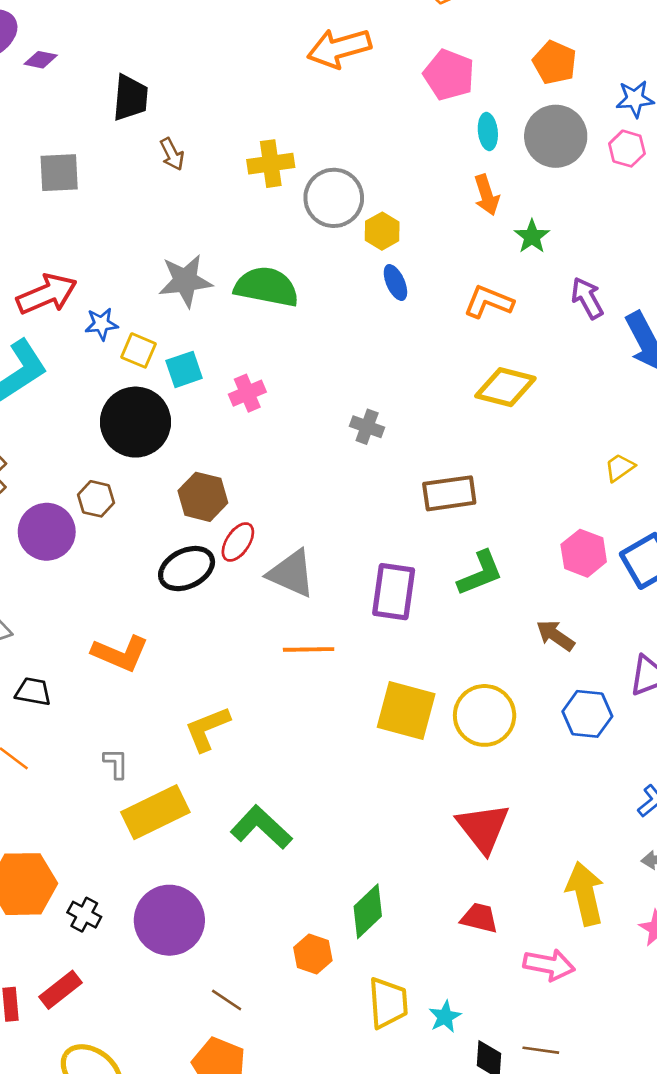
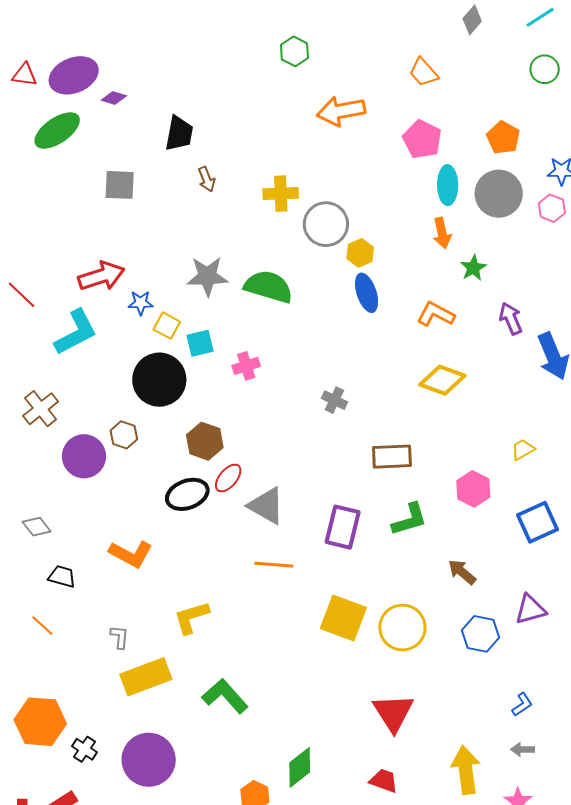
cyan ellipse: (488, 132) -> (448, 185), size x1.4
blue ellipse: (395, 282) -> (367, 293), size x1.4
pink hexagon: (584, 553) -> (473, 489), moved

